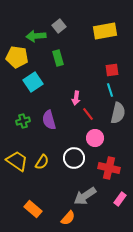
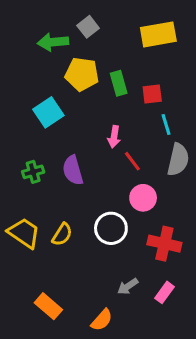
yellow pentagon: (17, 57) -> (82, 74), moved
green rectangle: (58, 58) -> (119, 83), moved
red square: (112, 70) -> (152, 94), moved
gray arrow: (85, 196) -> (128, 286), size x0.6
pink rectangle: (120, 199) -> (164, 292), moved

